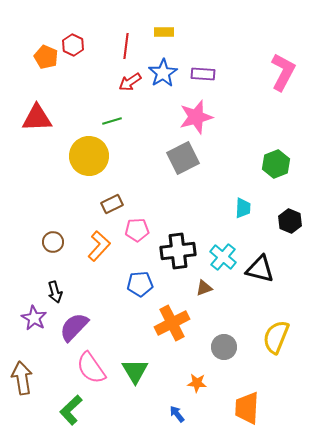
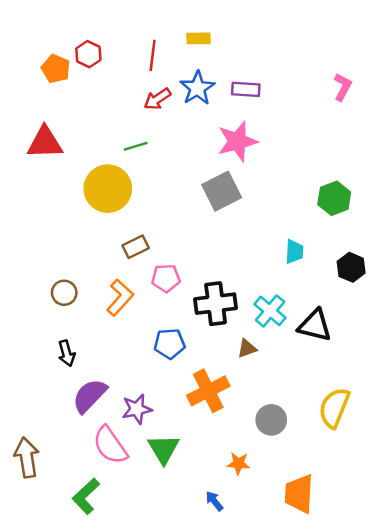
pink L-shape: (283, 72) -> (343, 87), size x0.6
purple star: (34, 318) -> (137, 409), moved, turned 30

